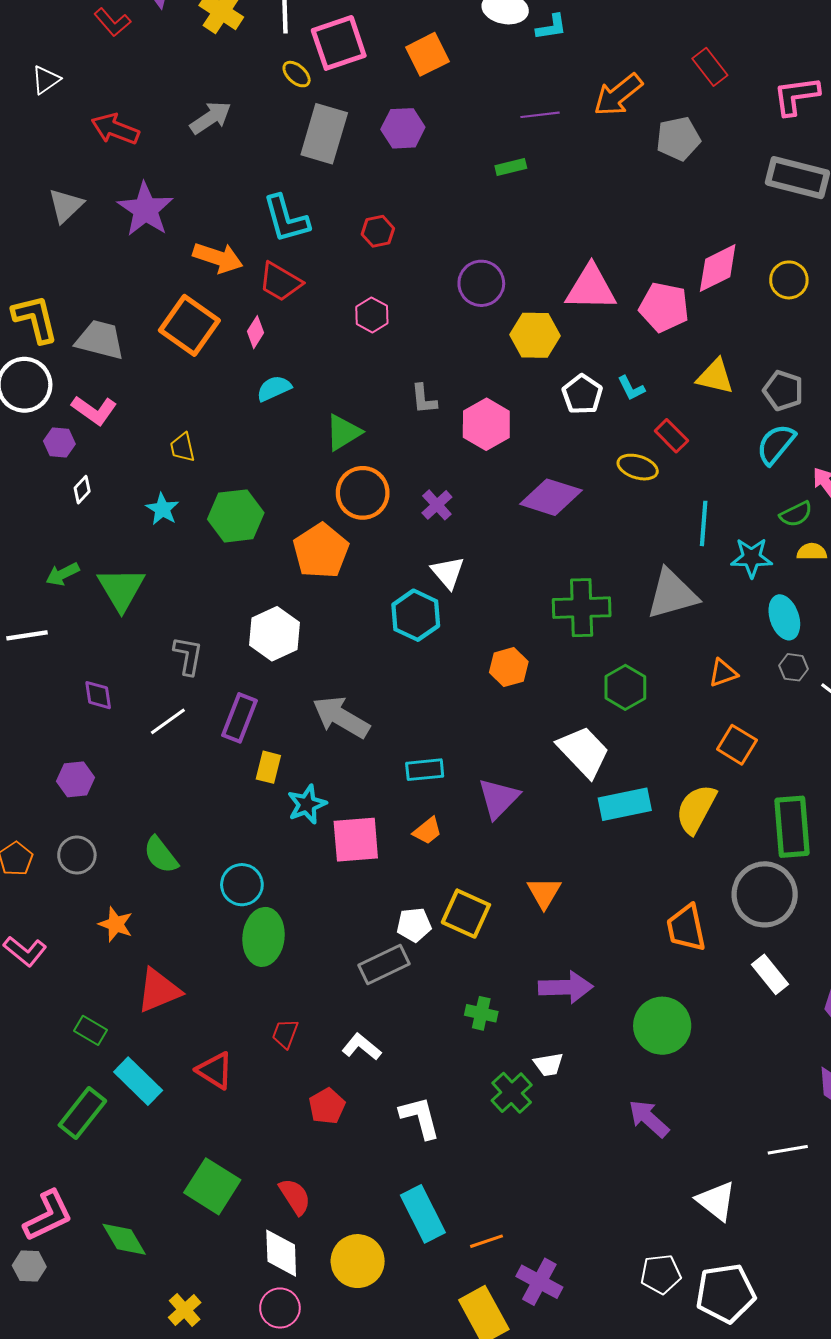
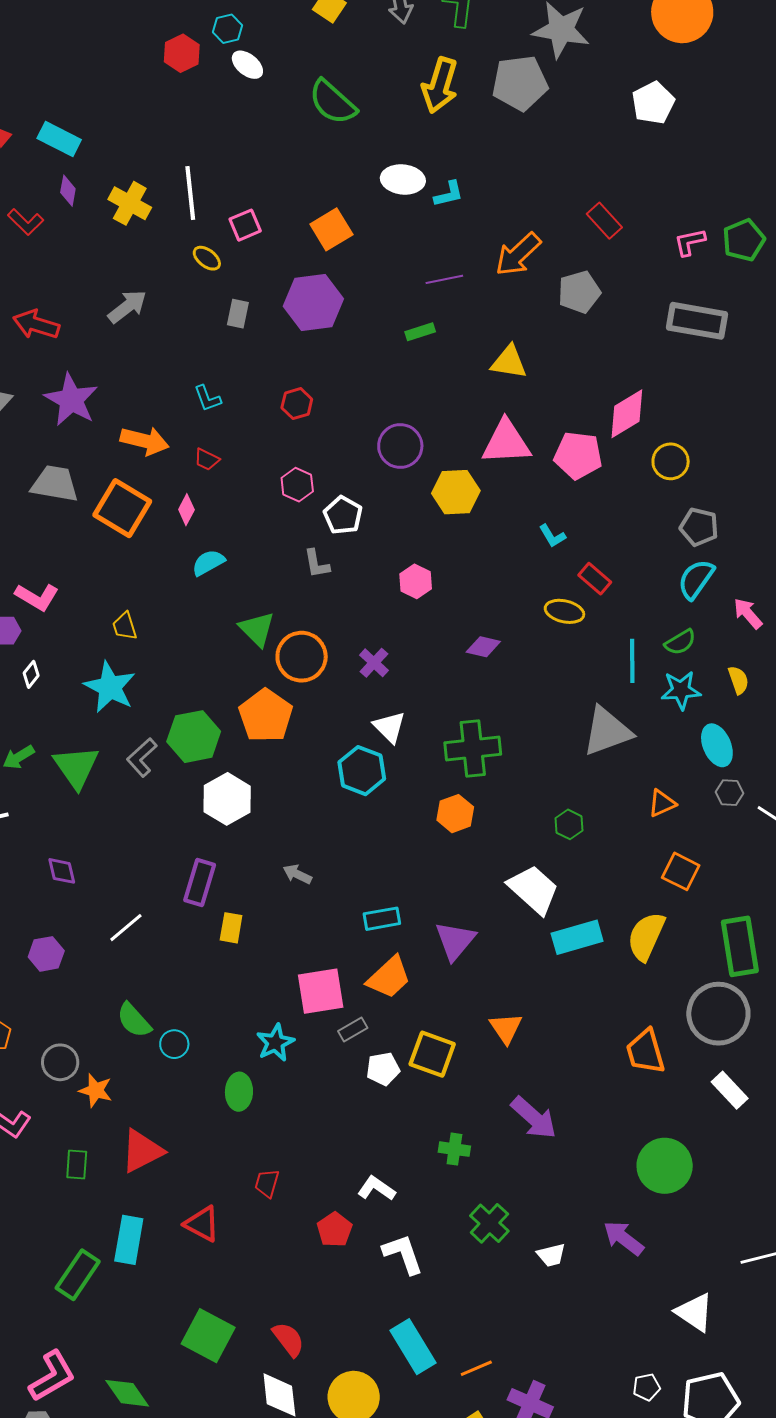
pink square: (339, 43) -> (245, 225), size x0.6
pink L-shape: (796, 96) -> (690, 242), size x0.7
purple hexagon: (403, 128) -> (313, 302), size x1.4
gray rectangle: (324, 134) -> (238, 314), size x0.5
cyan L-shape: (286, 219) -> (207, 398), size x0.6
yellow circle: (789, 280) -> (671, 461), moved
red trapezoid: (280, 282) -> (207, 459), size x0.6
gray trapezoid: (100, 340) -> (55, 484), moved
yellow triangle: (715, 377) -> (509, 362), moved
white pentagon: (582, 394) -> (343, 515), moved
gray L-shape: (424, 399) -> (317, 564), moved
pink hexagon: (486, 424) -> (416, 581), size x0.7
green triangle: (343, 432) -> (257, 629), moved, turned -39
purple diamond: (551, 497) -> (483, 647), size x0.6
cyan star: (162, 509) -> (110, 687), size x1.6
green semicircle: (796, 514) -> (680, 642), moved
green hexagon: (236, 516) -> (194, 737), moved
yellow semicircle: (812, 552) -> (738, 680), turned 76
green cross: (582, 608) -> (473, 749), moved
gray L-shape: (188, 656) -> (142, 757), moved, turned -138
green hexagon: (625, 687) -> (569, 824), size x0.7
gray arrow: (341, 717) -> (297, 874), size x0.5
white line: (168, 721) -> (126, 928), moved
cyan star: (307, 804) -> (275, 1043), moved
orange trapezoid: (427, 831) -> (389, 977), size x1.6
gray circle: (77, 855) -> (60, 1062), moved
cyan circle: (242, 885) -> (174, 1044), moved, size x0.7
green ellipse: (263, 937) -> (239, 1092), size x0.7
gray rectangle: (384, 965) -> (353, 1029), moved, size x0.6
purple arrow: (566, 987) -> (534, 1118), turned 48
green circle: (662, 1026) -> (665, 1166), moved
green rectangle: (91, 1030) -> (77, 1165), moved, turned 68
white L-shape: (361, 1047) -> (376, 1188), moved
white trapezoid: (548, 1065) -> (551, 1255), moved
cyan rectangle: (138, 1081) -> (129, 1240), turned 60
red pentagon: (327, 1106) -> (335, 1230), moved
white pentagon: (661, 1274) -> (647, 1387), size x0.7

